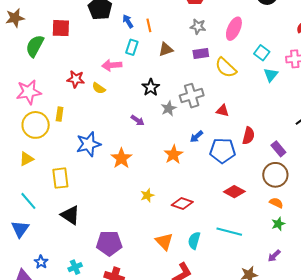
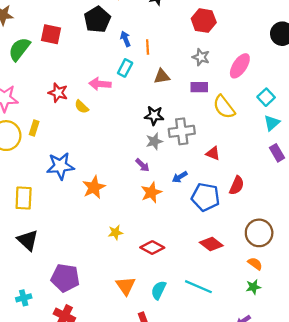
black star: (151, 87) -> (154, 115), moved, turned 30
purple arrow: (138, 120) -> (142, 165), moved
purple rectangle: (278, 149) -> (277, 153), moved

